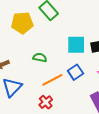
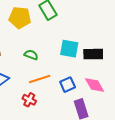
blue square: (75, 72) -> (68, 85), moved
red cross: (46, 102) -> (29, 100), turned -32

